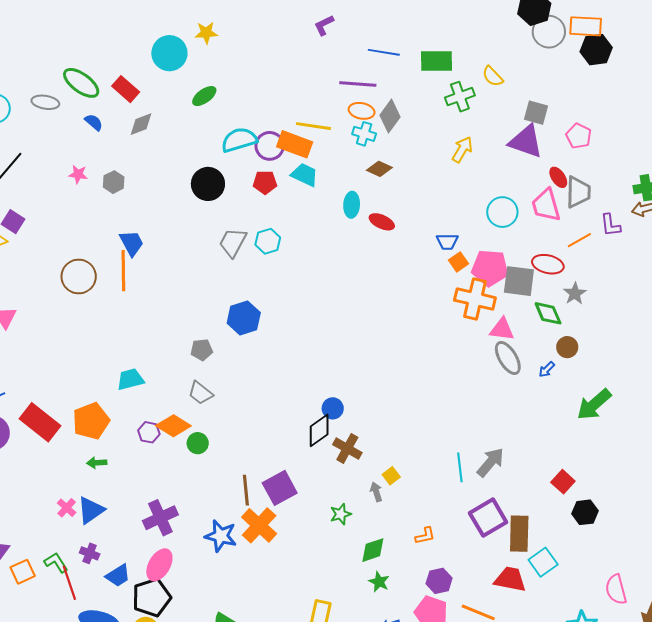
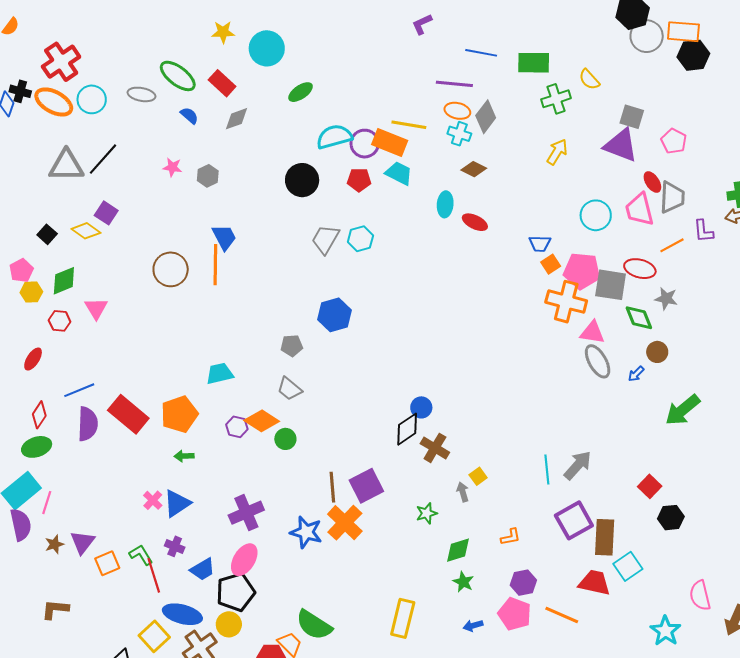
yellow star: (206, 33) -> (223, 32), moved
gray star: (575, 294) -> (666, 299), turned -30

